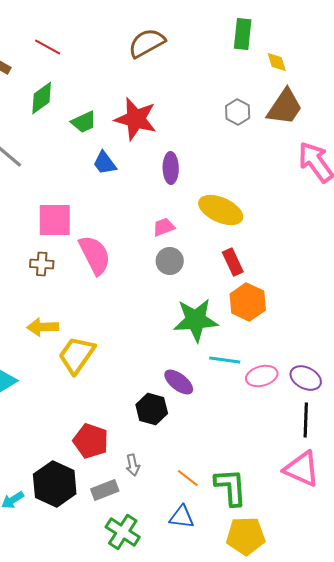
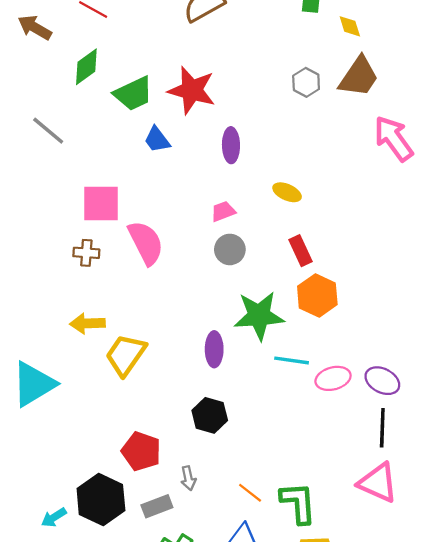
green trapezoid: (84, 122) -> (133, 94), size x1.4
yellow ellipse: (221, 210) -> (287, 192), size x0.6
purple ellipse: (179, 382) -> (214, 349), moved, turned 52

